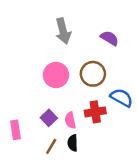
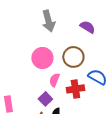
purple square: (49, 118) -> (45, 99), moved
pink semicircle: (70, 120) -> (54, 80), moved, turned 32

